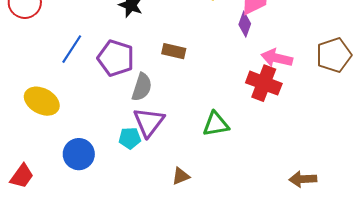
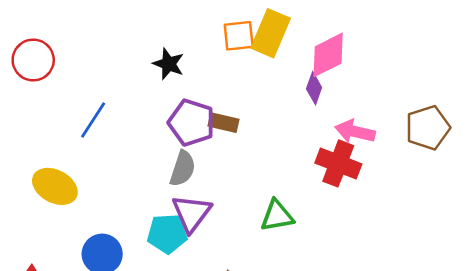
purple pentagon: (116, 58) -> (192, 123), moved
cyan pentagon: (130, 138) -> (167, 234), size x1.4

